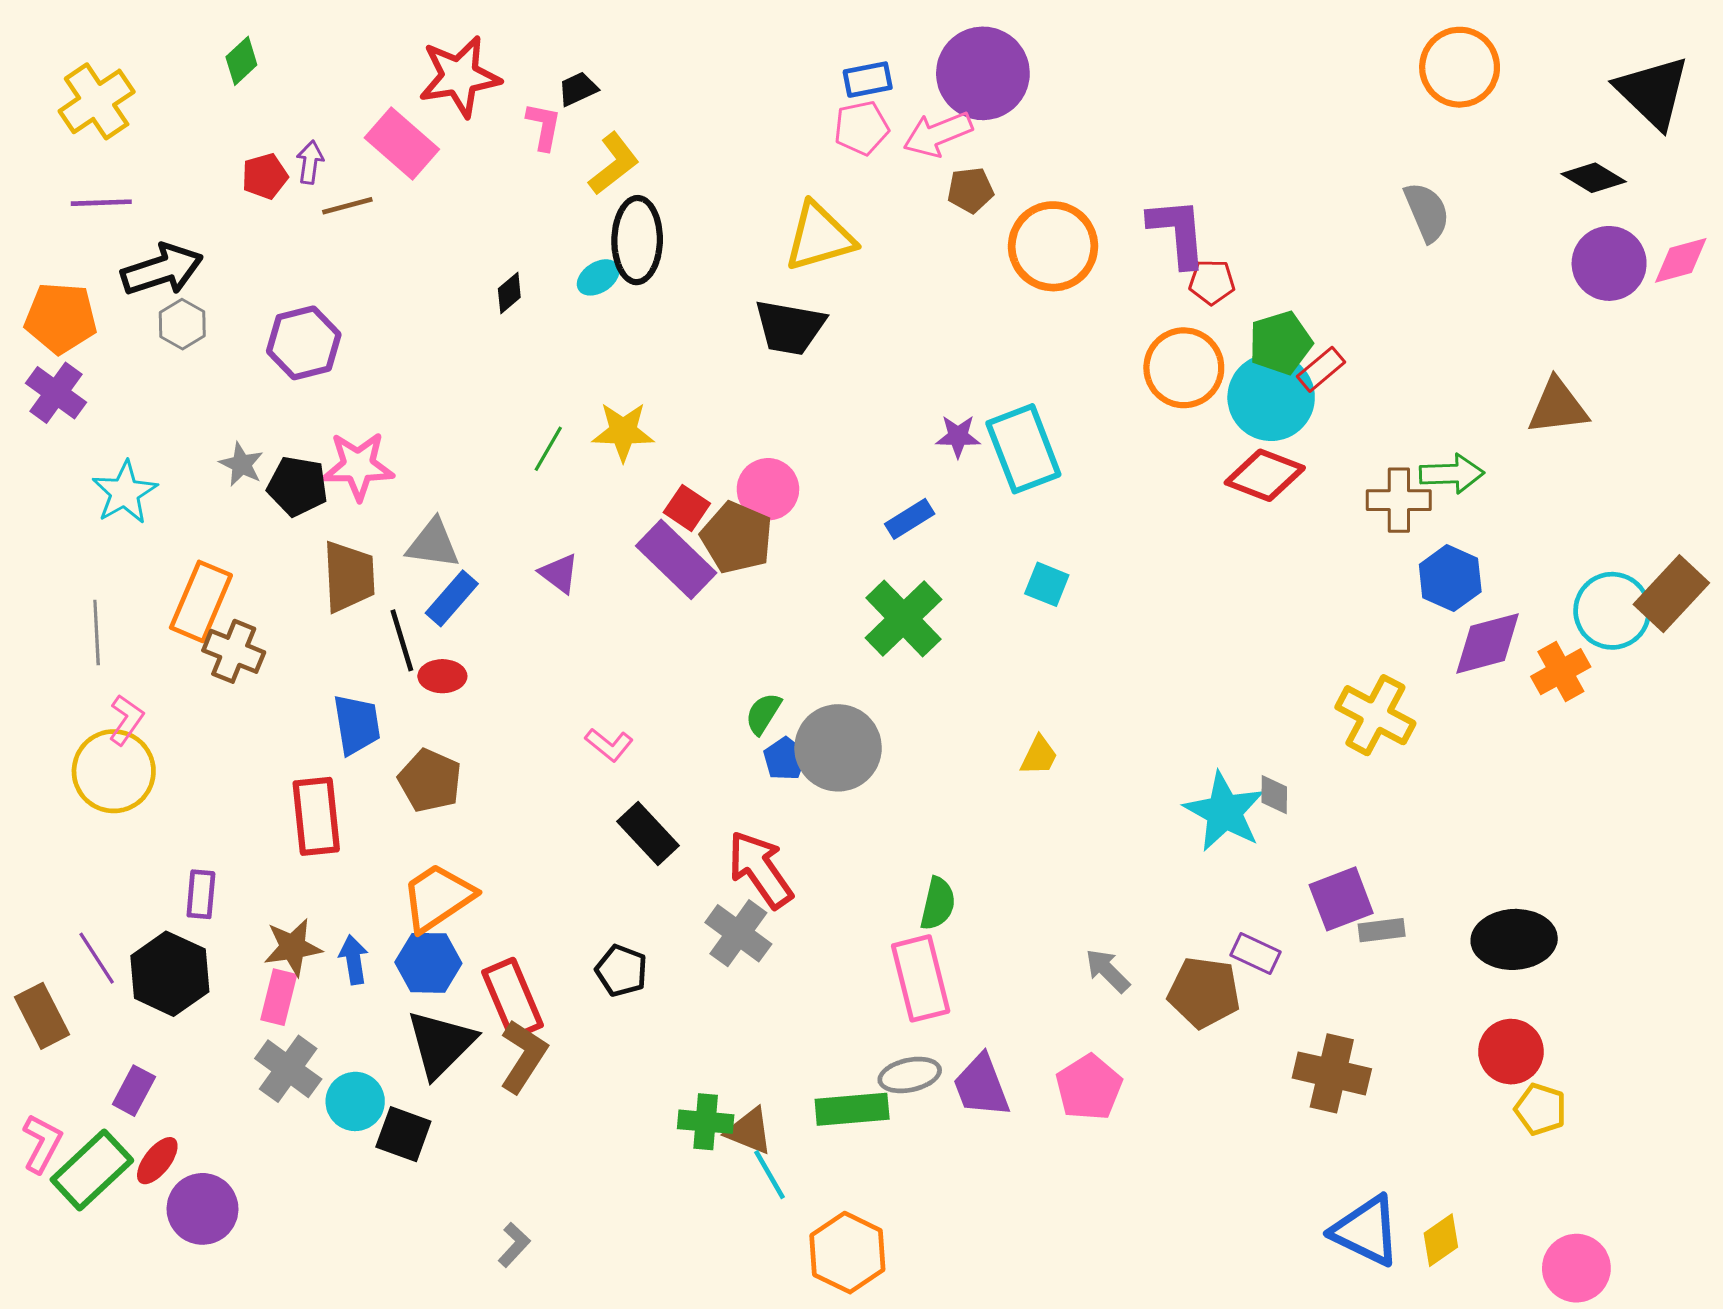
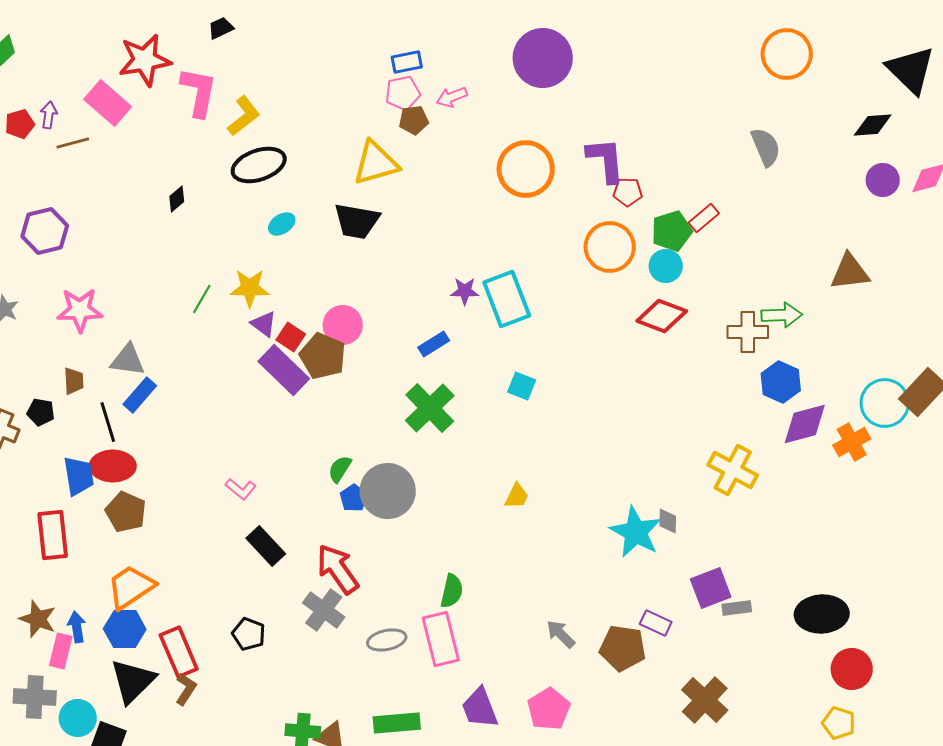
purple circle: (983, 73) -> (543, 58), moved
black trapezoid: (578, 89) -> (221, 28), moved
pink L-shape: (544, 126) -> (199, 92), size x1.6
pink arrow: (938, 134) -> (452, 97), size x0.7
black diamond: (1594, 178) -> (873, 125), turned -36
brown pentagon: (970, 190) -> (414, 120), moved
black ellipse: (637, 240) -> (259, 165), turned 70
purple circle: (1609, 263) -> (883, 180), size x0.7
cyan ellipse: (598, 277) -> (282, 224), moved
red rectangle: (1321, 369) -> (704, 218), moved
cyan circle: (1271, 397) -> (666, 266), size x0.6
black pentagon: (298, 486) -> (41, 412), moved, size x0.7
purple triangle: (559, 573) -> (264, 324), moved
brown trapezoid: (349, 577) -> (74, 381), size x0.6
red ellipse: (442, 676) -> (113, 466), moved, size x1.5
brown star: (293, 947) -> (38, 619), turned 30
pink rectangle: (279, 997) -> (61, 651), moved
red circle: (1511, 1052) -> (852, 669), moved
brown L-shape: (523, 1056) -> (186, 689), size x0.7
gray cross: (288, 1069) -> (35, 697), turned -33
brown cross: (1332, 1073) -> (705, 700), turned 30
gray ellipse: (910, 1075) -> (387, 640), moved

